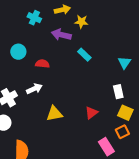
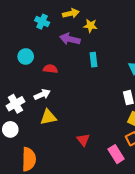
cyan rectangle: (84, 55) -> (93, 60), turned 40
red triangle: (91, 113) -> (83, 140), moved, turned -32
yellow triangle: (54, 114) -> (48, 117), moved

